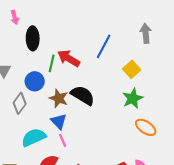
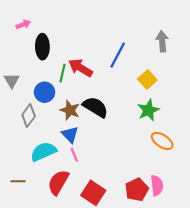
pink arrow: (15, 17) -> (23, 24), turned -96

